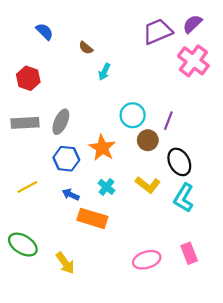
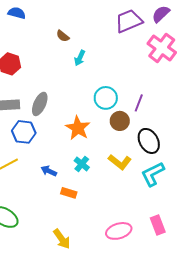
blue semicircle: (45, 32) -> (17, 13), moved, turned -30
blue hexagon: (66, 159) -> (24, 132), moved
cyan L-shape: (184, 198) -> (153, 174), turned 32
orange rectangle: (92, 218) -> (69, 193), size x0.6
yellow arrow: (65, 263) -> (62, 239), moved

